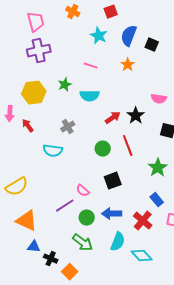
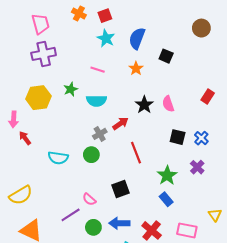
red square: (111, 12) -> (105, 16), moved
black square: (152, 45) -> (166, 56), moved
pink semicircle: (159, 99) -> (168, 104), turned 63
black star: (136, 116) -> (144, 105), moved
red arrow: (28, 126) -> (25, 138), moved
gray cross: (68, 127) -> (100, 134), moved
green circle: (103, 149) -> (91, 155), moved
blue rectangle: (157, 200) -> (166, 199), moved

